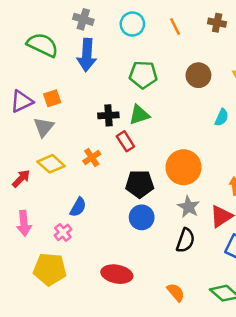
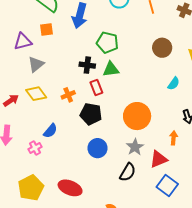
green pentagon: (143, 75) -> (107, 43), moved
orange square: (52, 98) -> (47, 29), moved
black pentagon: (140, 184) -> (91, 114), moved
yellow pentagon: (50, 269) -> (31, 188), moved, turned 30

